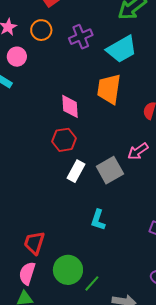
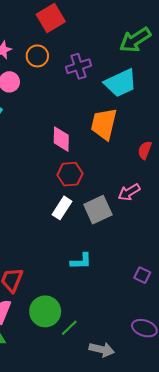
red hexagon: (64, 140) -> (70, 174), moved
cyan L-shape: (98, 220) -> (81, 261), turned -115

